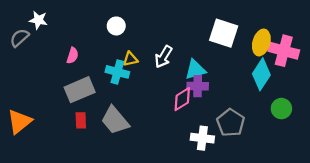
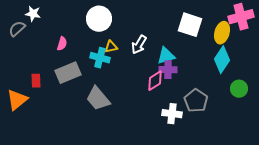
white circle: (116, 26) -> (99, 19), size x1.6
pink cross: (284, 51) -> (241, 17), moved, turned -30
red rectangle: (81, 120) -> (36, 81), moved

